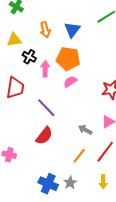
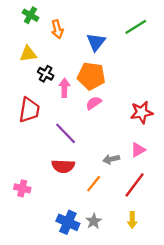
orange arrow: (45, 30) -> (57, 29), moved
gray arrow: (85, 130) -> (111, 159), turned -40
red semicircle: (44, 136) -> (63, 166), turned 54
orange line: (79, 156) -> (94, 184), moved

